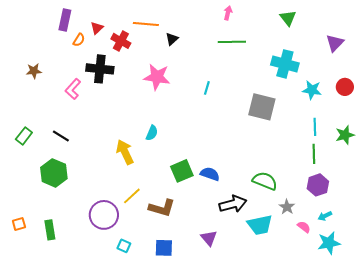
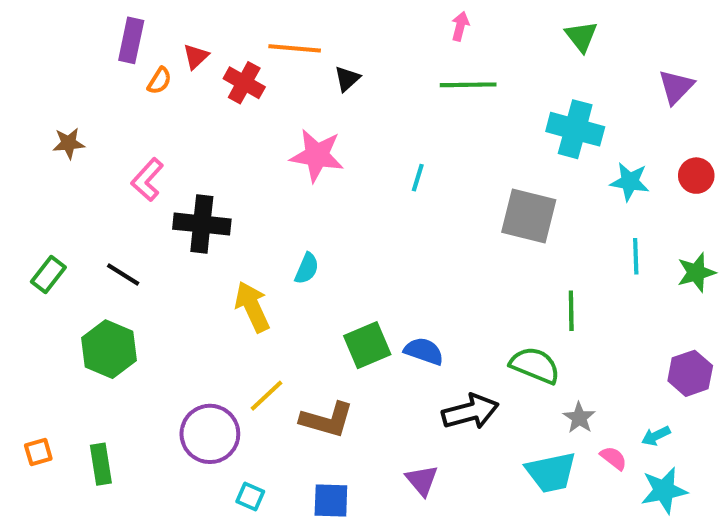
black cross: (100, 69) -> (202, 224), moved
green line: (314, 154) -> (571, 311), moved
purple hexagon: (318, 185) -> (690, 373), moved
cyan trapezoid: (260, 225) -> (551, 472), moved

